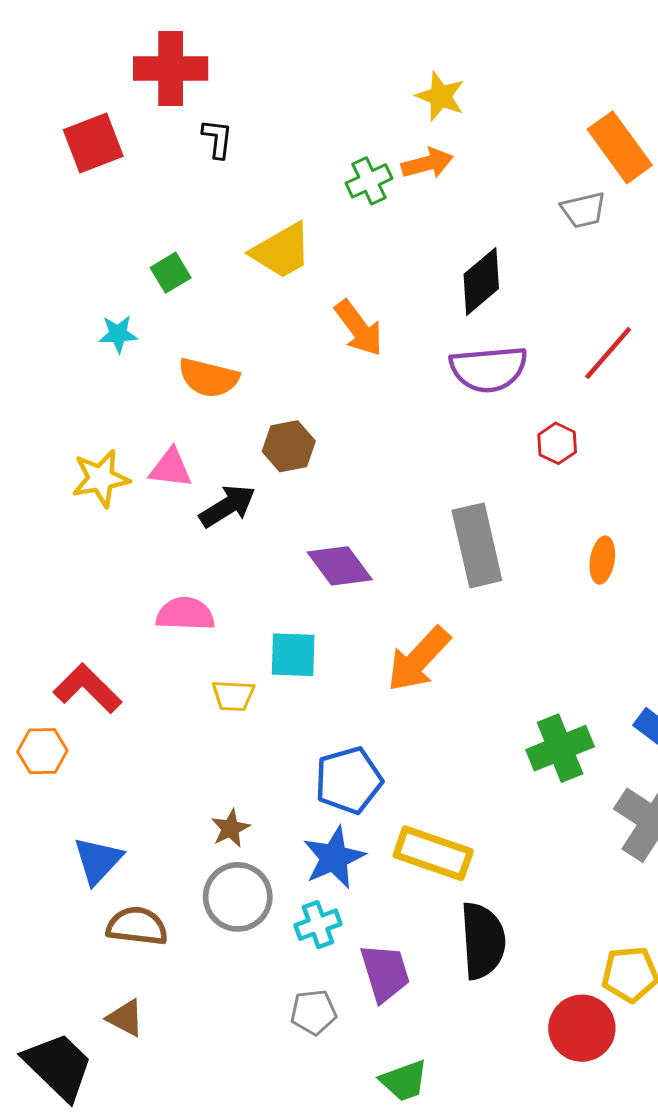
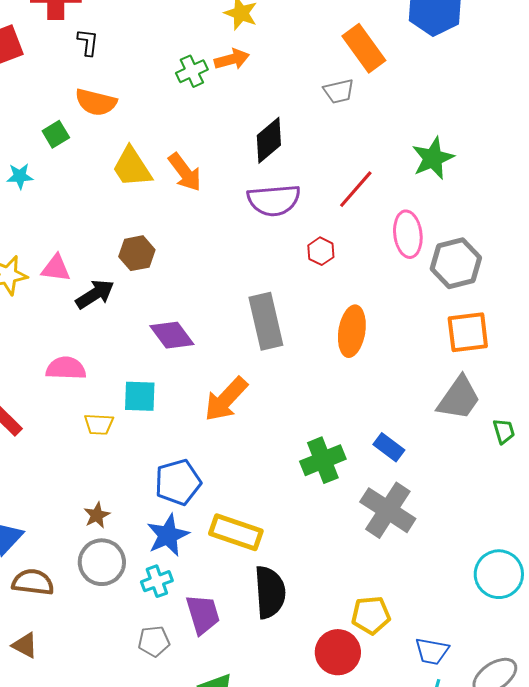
yellow trapezoid: (281, 251) -> (132, 167), moved, turned 87
orange semicircle: (209, 378) -> (96, 102), moved
orange ellipse: (602, 560) -> (352, 331), size x1.6

